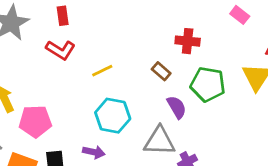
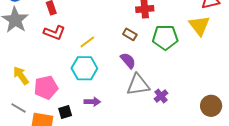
purple semicircle: (177, 107) -> (128, 61), moved
cyan hexagon: (113, 116) -> (84, 68), moved

